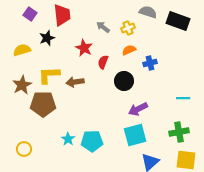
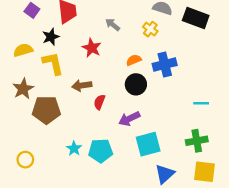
yellow cross: (128, 28) -> (150, 29), moved, turned -32
orange semicircle: (129, 50) -> (134, 60), moved
red semicircle: (103, 62) -> (99, 102), moved
blue cross: (150, 63) -> (165, 64), size x1.5
yellow L-shape: (49, 75) -> (53, 63), moved, turned 80
purple arrow: (138, 109) -> (129, 119), moved

